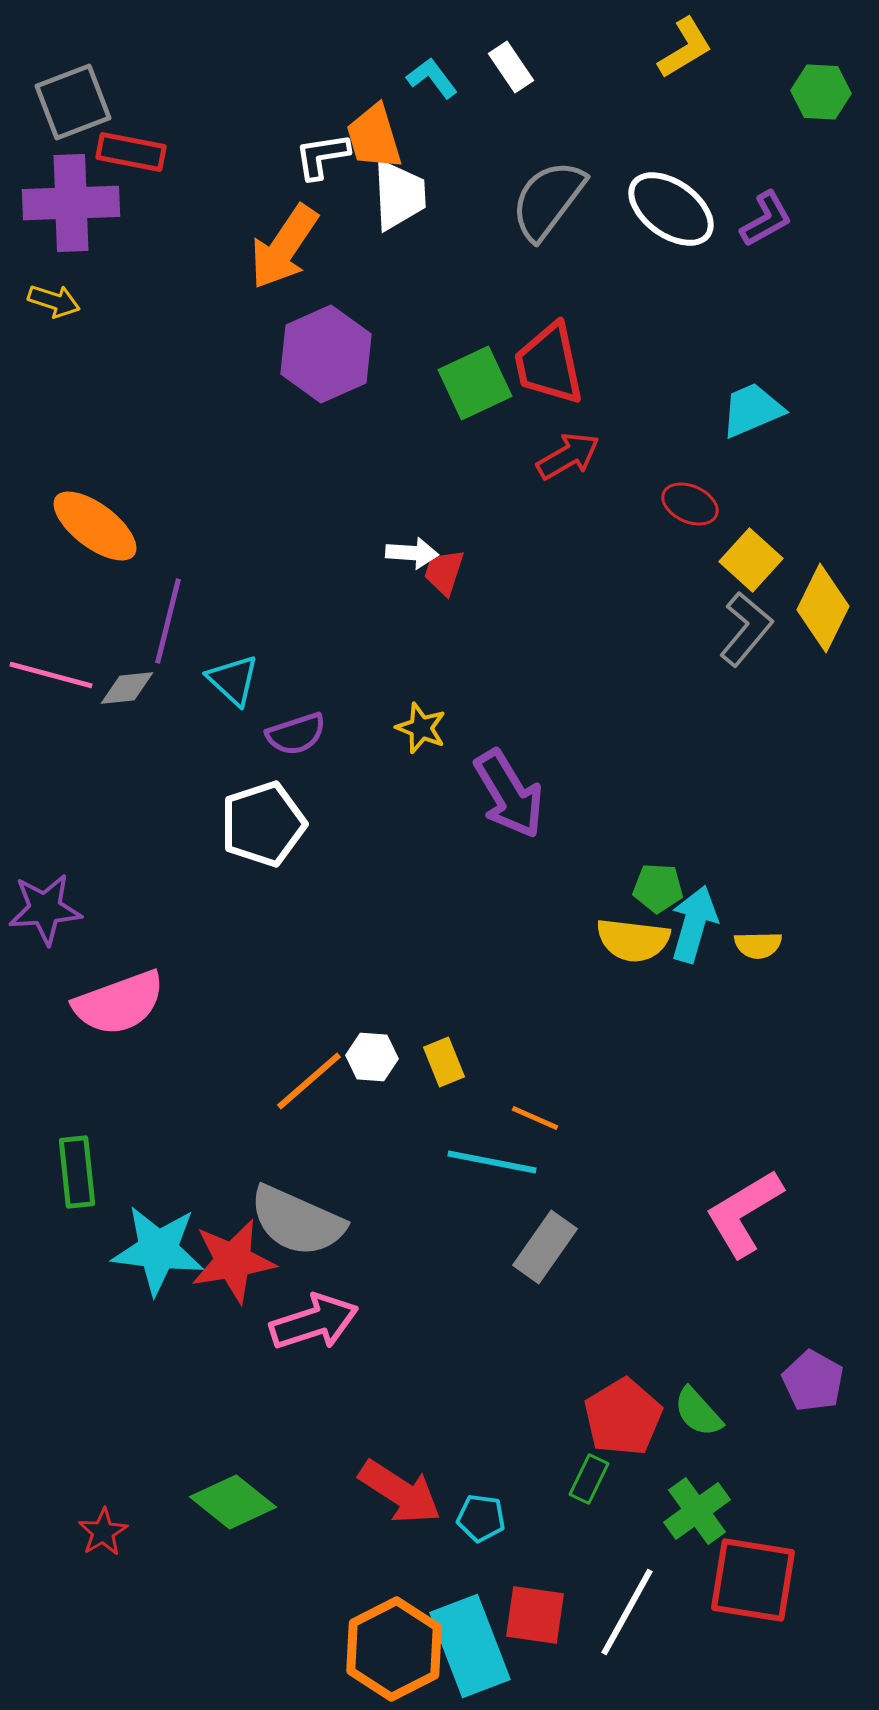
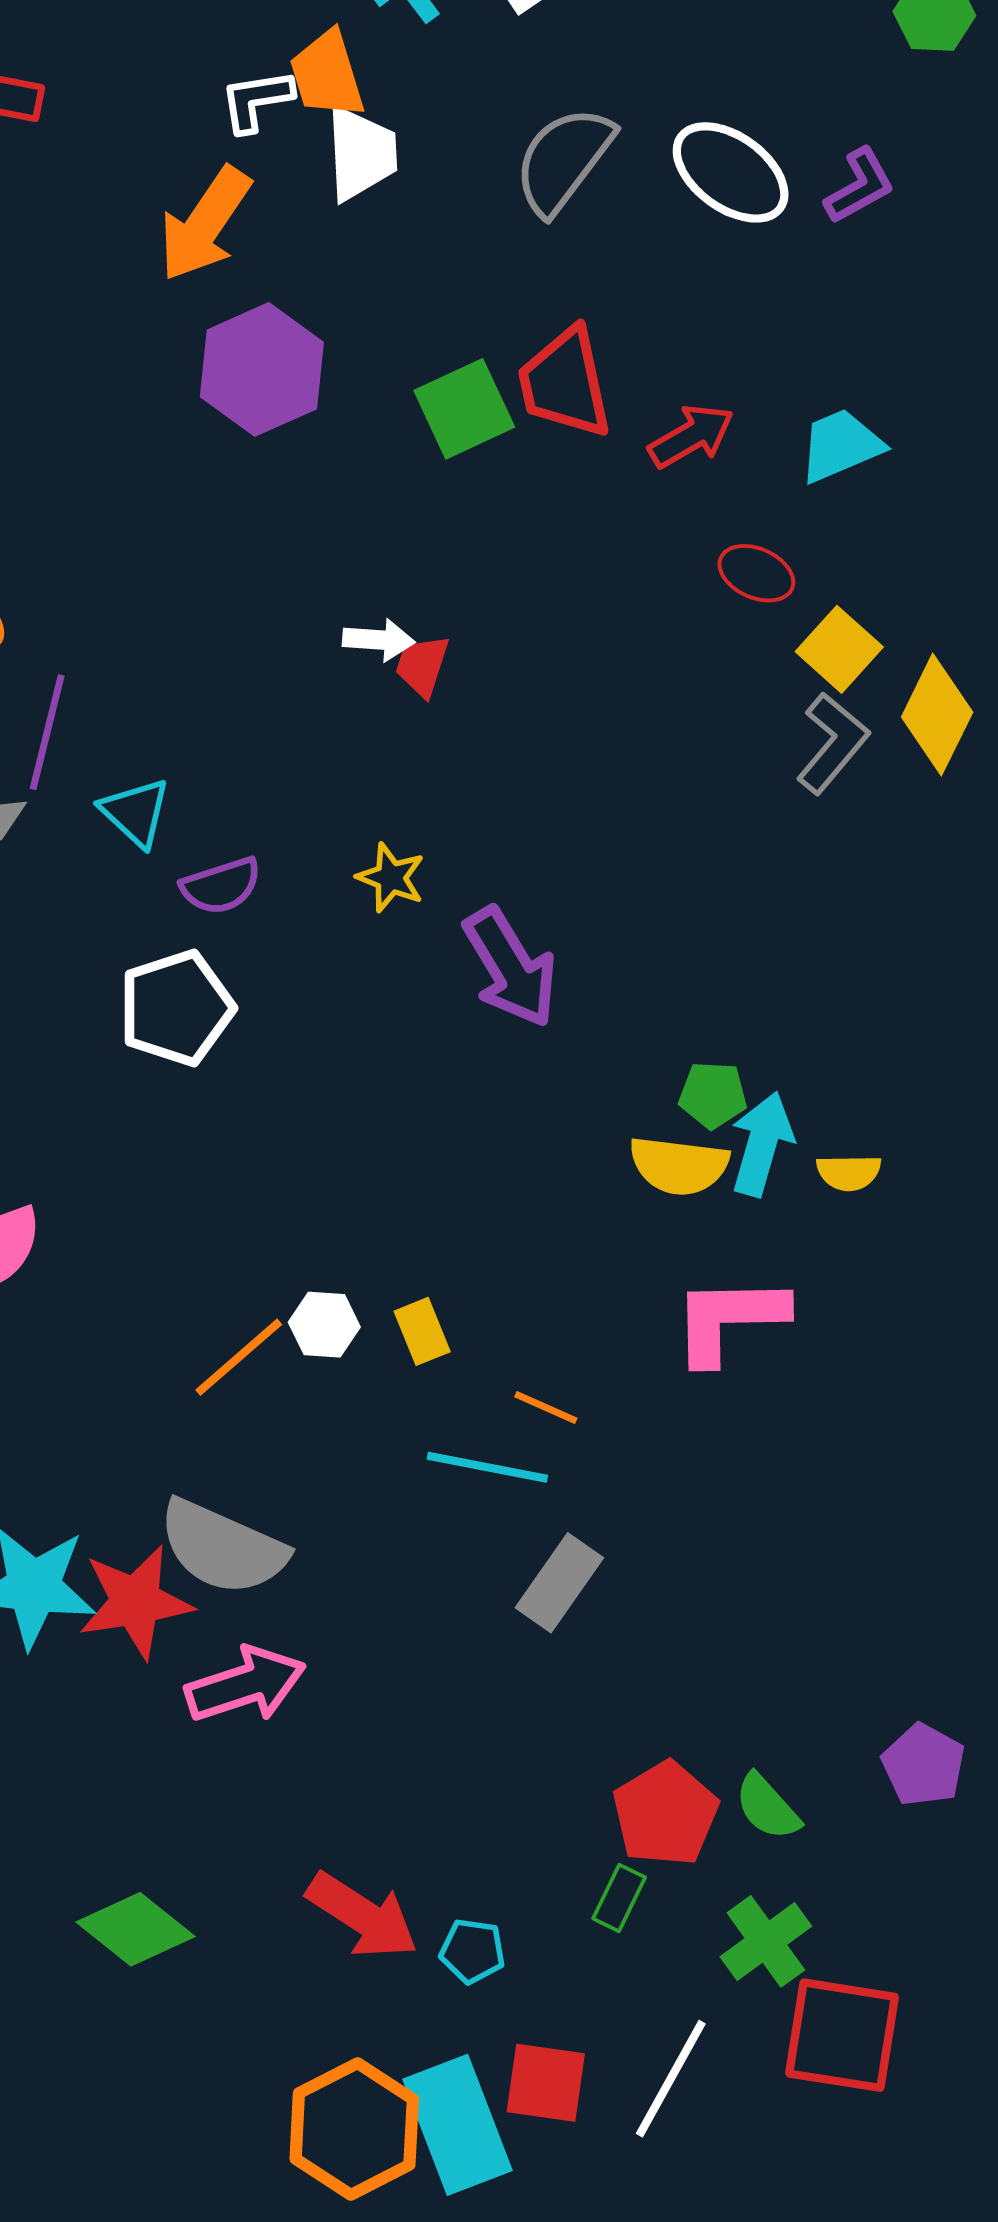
red arrow: (568, 456) -> (691, 436), moved
pink L-shape: (744, 1213) -> (729, 1319), moved, turned 30

